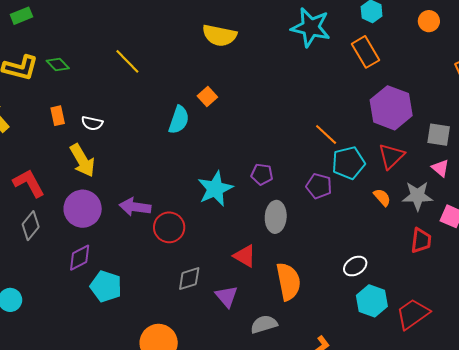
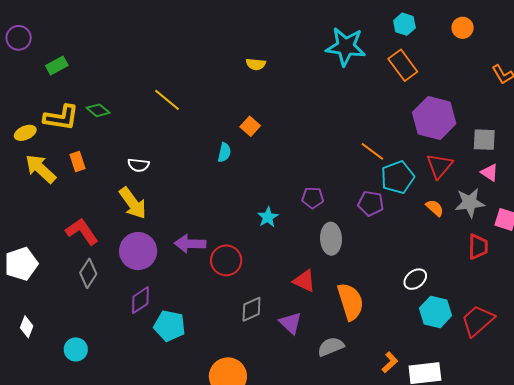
yellow semicircle: (219, 35) -> (256, 64), size x0.6
orange rectangle: (58, 116) -> (77, 161), moved
cyan semicircle: (179, 120) -> (224, 152), size x0.7
cyan star: (215, 189) -> (268, 217), size x0.6

